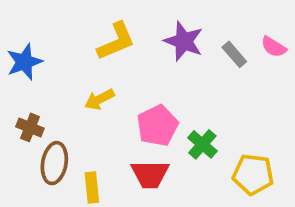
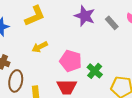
yellow L-shape: (116, 41) -> (35, 16), moved
pink pentagon: (157, 126) -> (71, 61), turned -30

